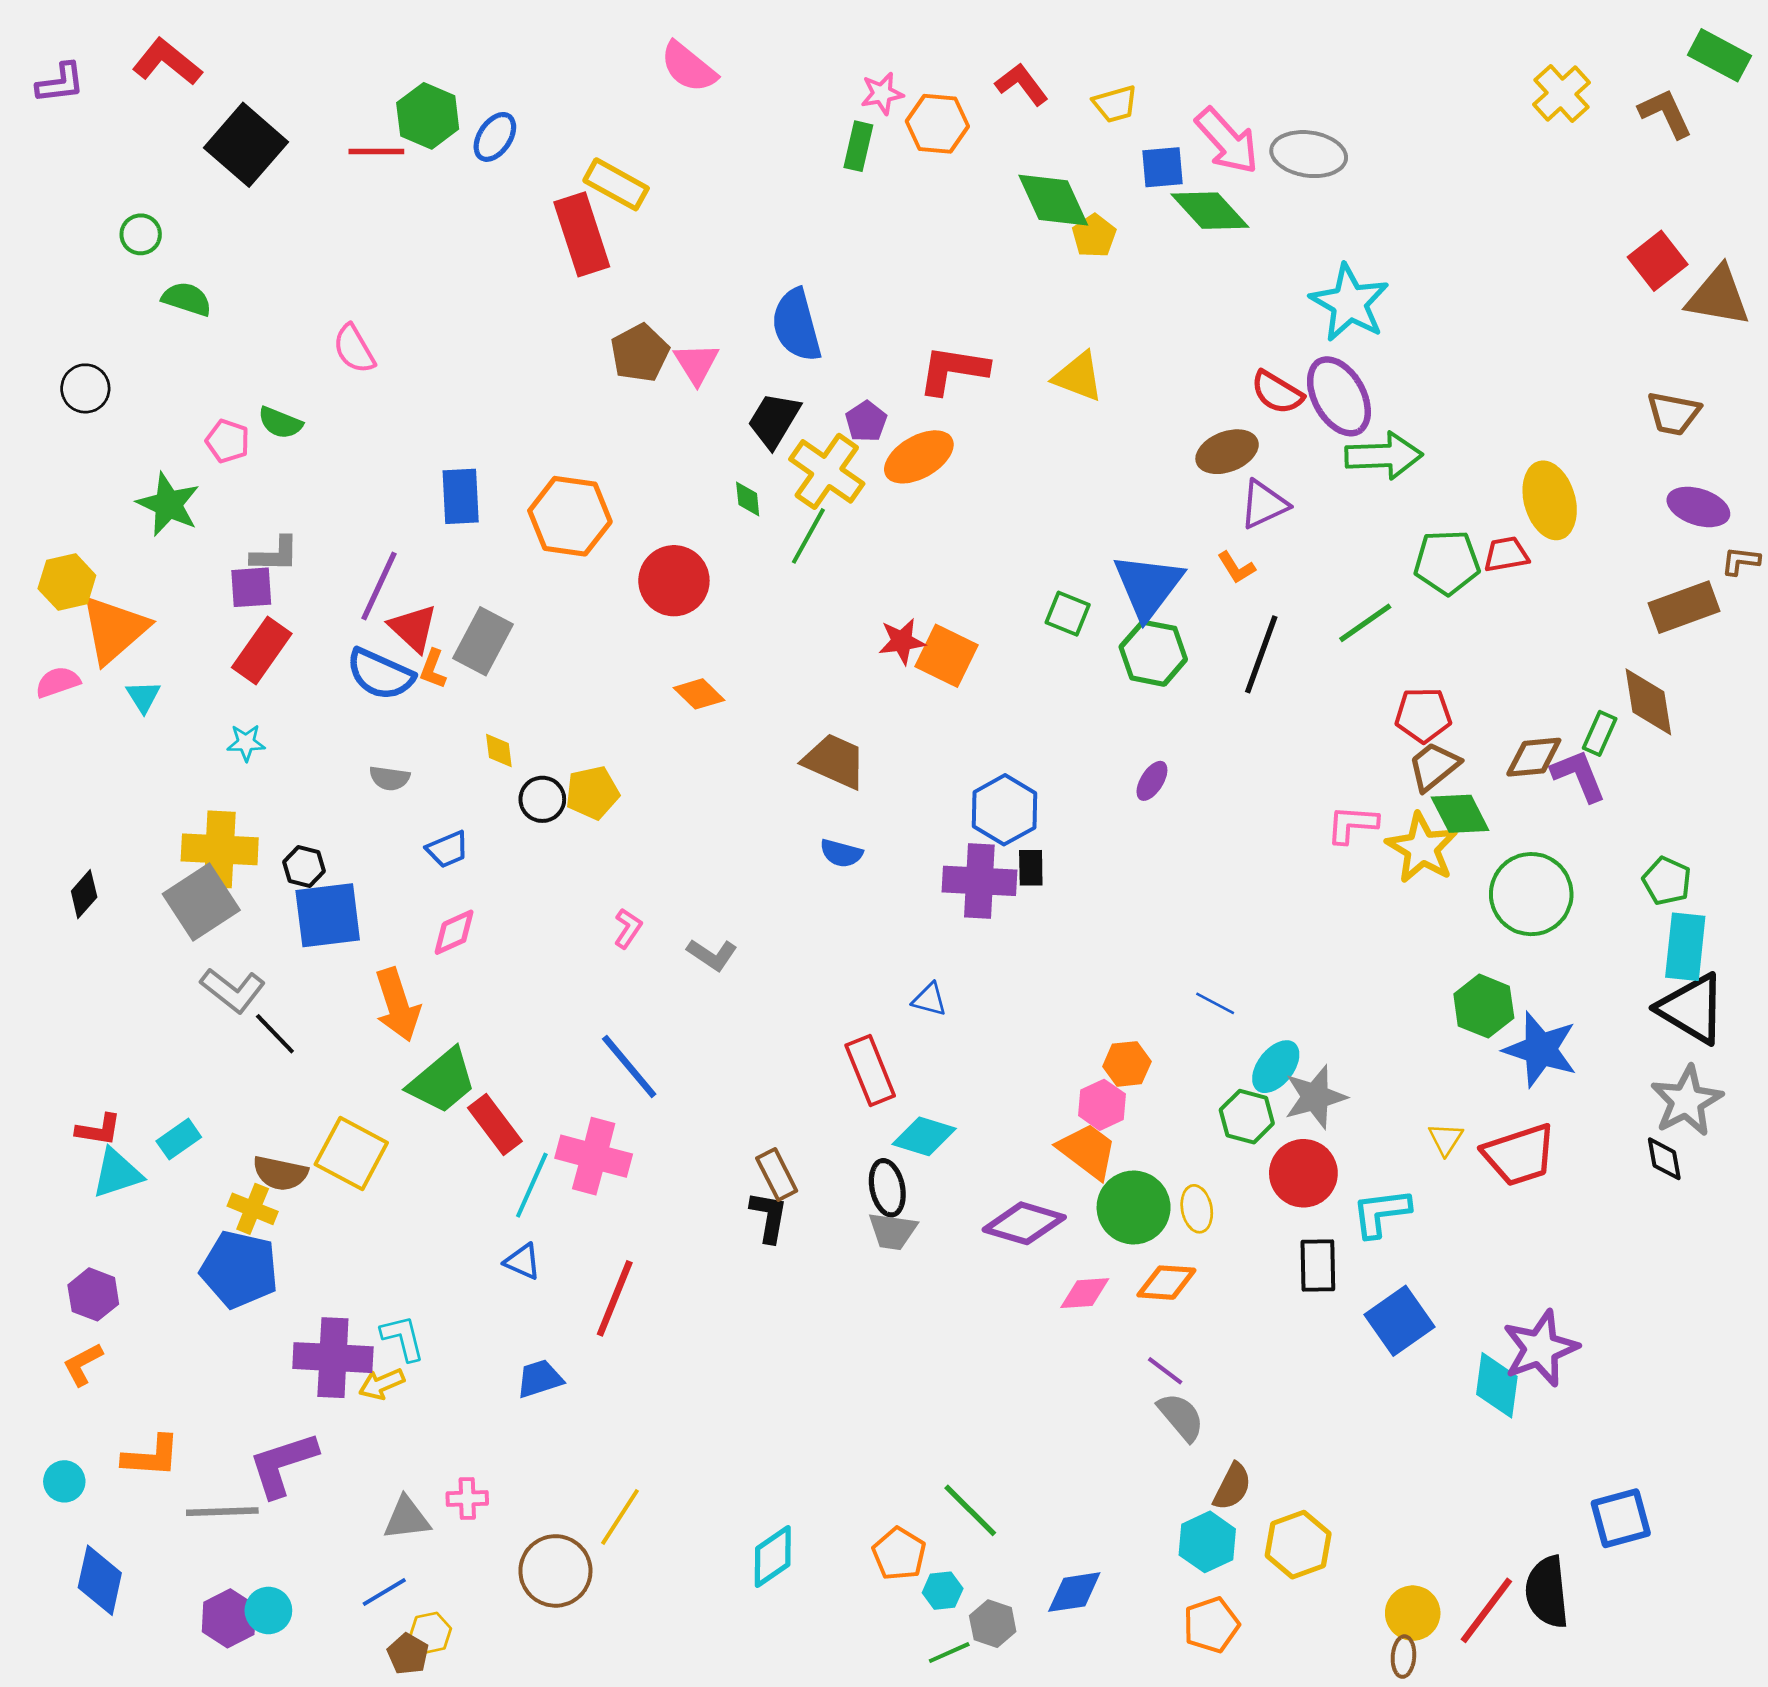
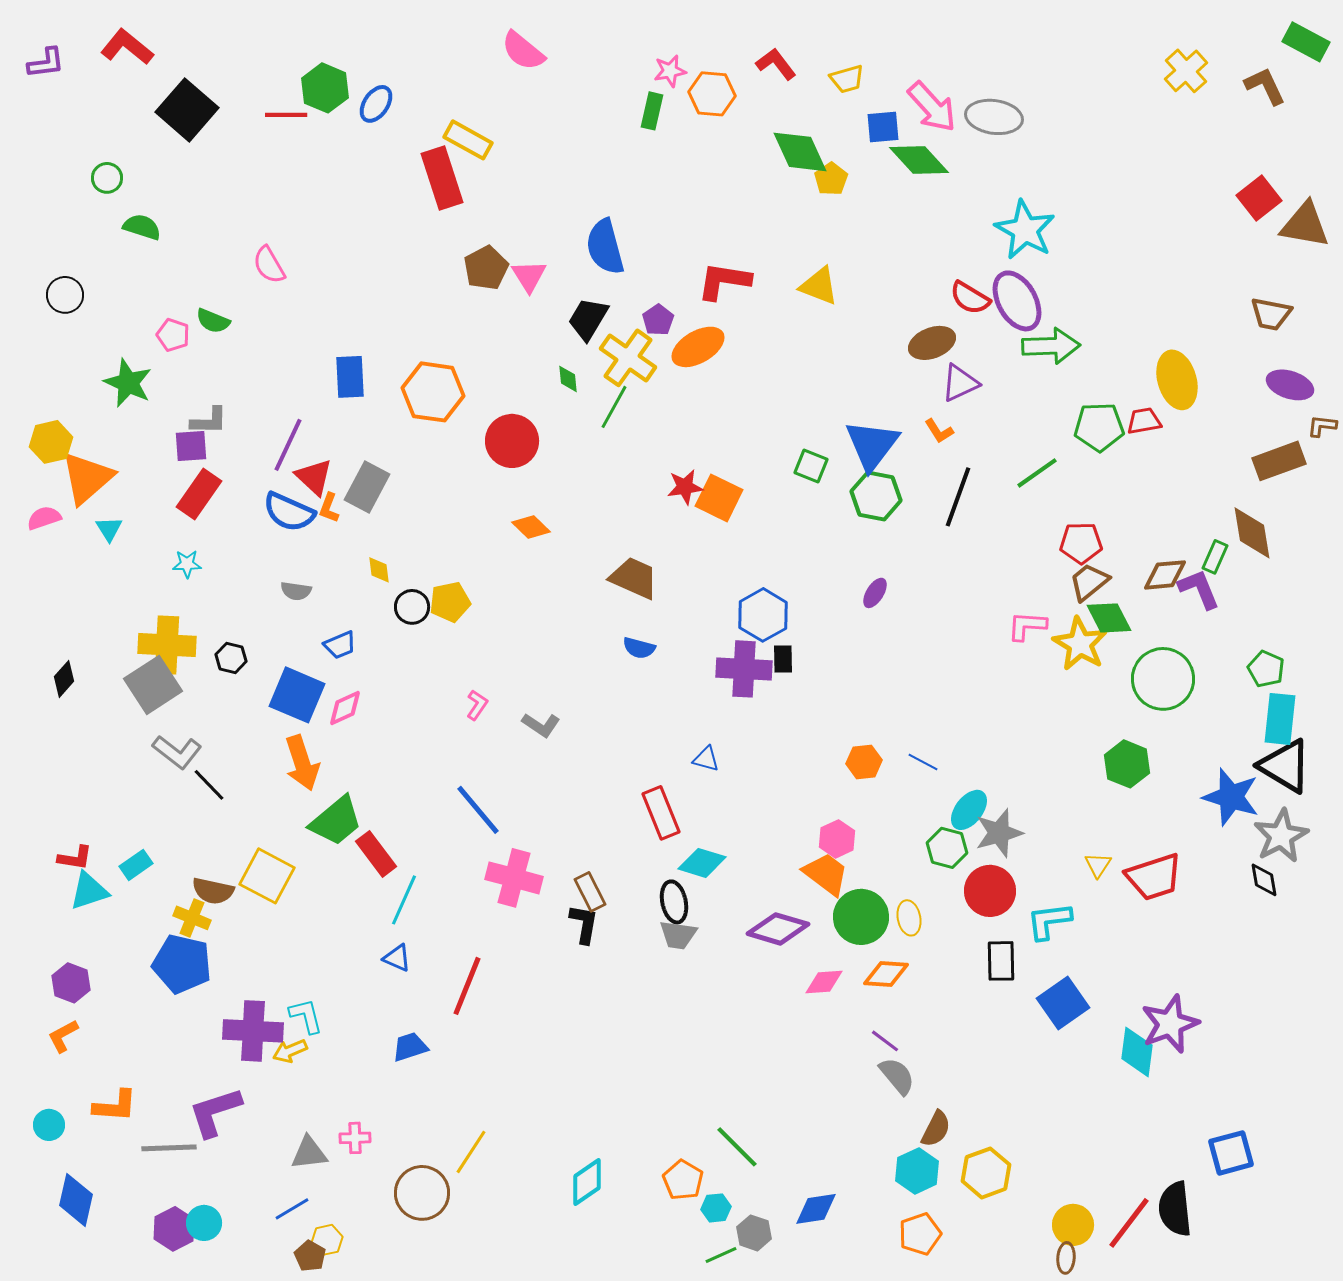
blue square: (328, 915) -> (297, 695), moved, turned 30
blue star: (1540, 1049) -> (1231, 797), moved
orange hexagon: (1127, 1064) -> (864, 762), moved
pink cross: (594, 1156) -> (514, 878), moved

